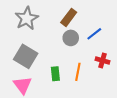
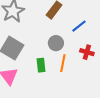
gray circle: (71, 38) -> (56, 43), moved

